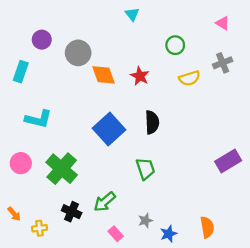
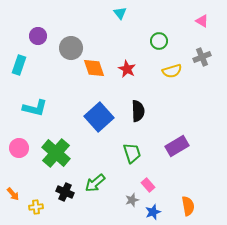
purple rectangle: (228, 161) -> (177, 146), moved
pink rectangle: (116, 234) -> (148, 185), moved

